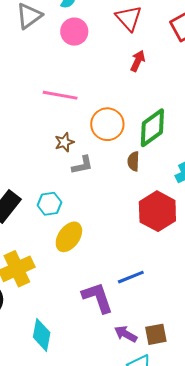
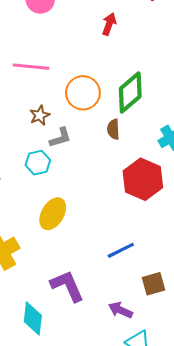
cyan hexagon: (49, 204) -> (38, 163), moved
purple L-shape: (98, 298) -> (67, 286), moved
brown square: (156, 334) -> (153, 284), moved

